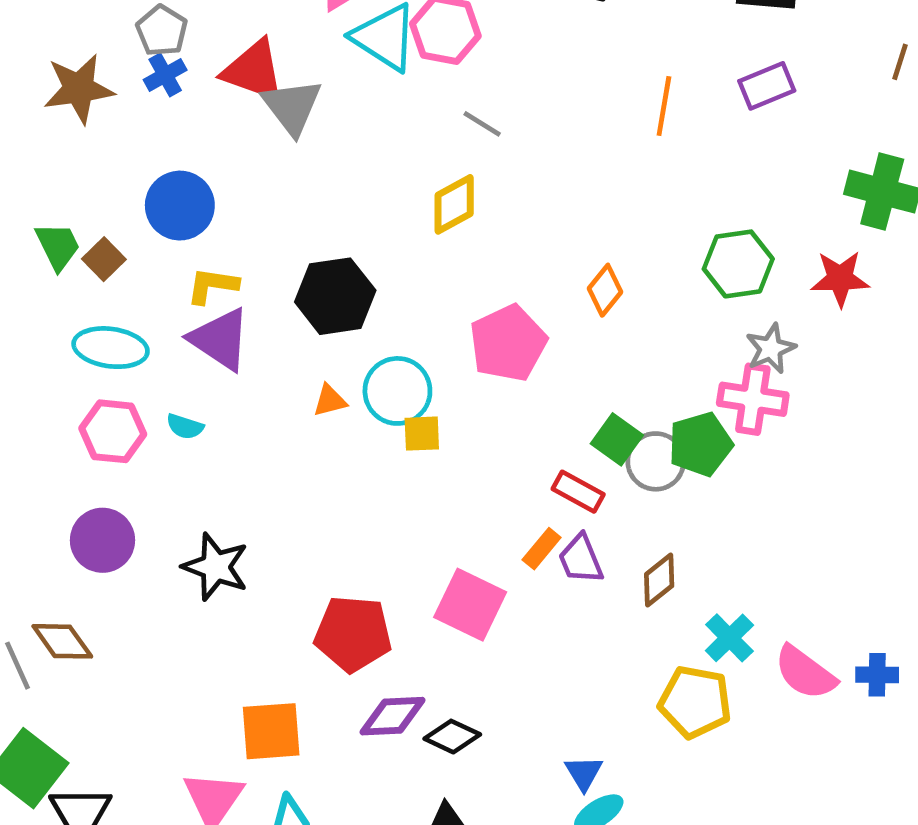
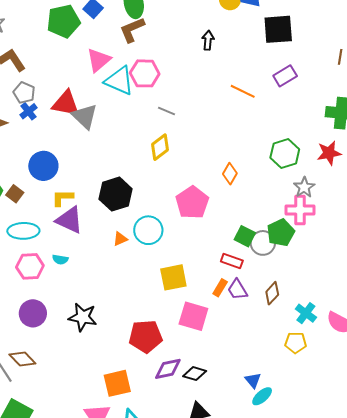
orange line: (664, 106) -> (243, 91), turned -65
yellow square: (422, 434) -> (173, 277), moved, size x1.6
yellow pentagon: (695, 702) -> (296, 343), size x0.7

